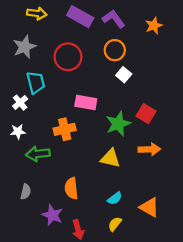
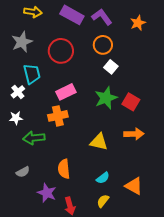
pink rectangle: (86, 103) -> (66, 92), moved, turned -36
green star: (118, 124) -> (106, 98), moved
gray semicircle: (26, 192) -> (23, 172), turned 48

